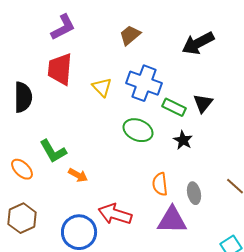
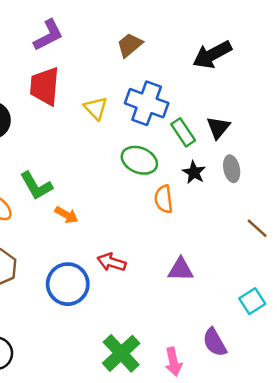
green rectangle: (174, 107) -> (183, 132), turned 30
orange semicircle: (160, 184) -> (164, 199), moved
gray ellipse: (194, 193) -> (232, 169), moved
red arrow: (115, 214) -> (111, 262), size x0.7
purple triangle: (172, 220) -> (181, 270), size x0.7

